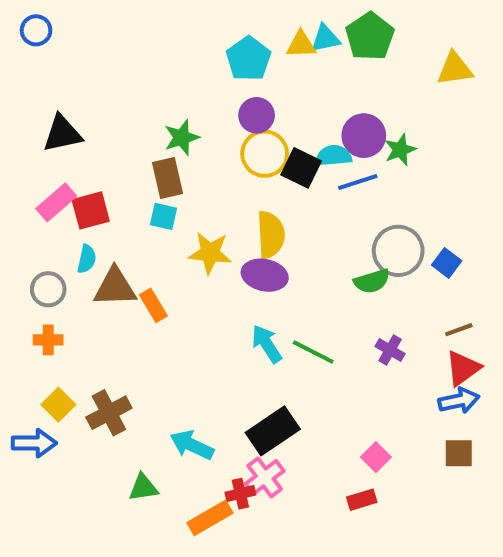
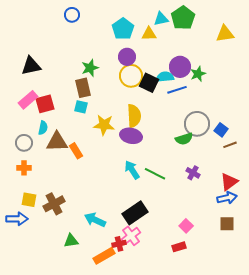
blue circle: (36, 30) -> (72, 15), moved
yellow triangle: (301, 45) -> (149, 34), moved
brown line: (459, 330) -> (230, 145), moved
yellow square: (58, 405) -> (29, 200), turned -35

